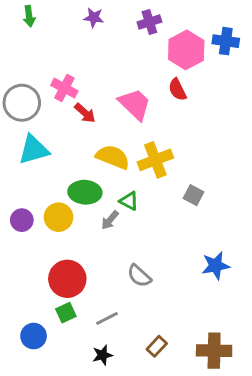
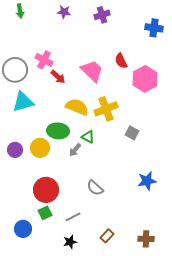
pink hexagon: (186, 50) -> (145, 79), moved
brown cross: (214, 351) -> (146, 239), size x0.7

